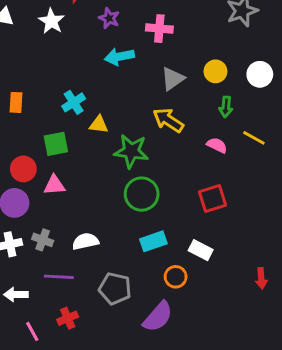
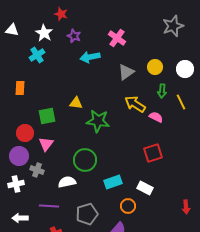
purple star: (109, 18) -> (74, 36), moved
pink cross: (159, 29) -> (117, 38), turned 30
cyan cross: (74, 102) -> (37, 55), moved
yellow arrow: (168, 120) -> (135, 104), moved
yellow line: (254, 138) -> (181, 102), moved, turned 35
pink triangle: (54, 185) -> (46, 144), turned -49
green circle: (142, 194) -> (85, 160), moved
gray cross: (43, 240) -> (37, 170), moved
gray pentagon: (115, 289) -> (87, 214), turned -30

